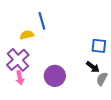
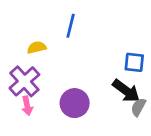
blue line: (42, 21) -> (71, 26), moved, turned 30
black arrow: (93, 67) -> (126, 91), size x1.5

